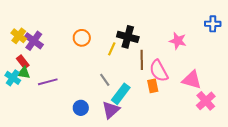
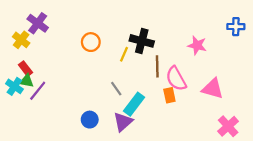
purple cross: (34, 41) -> (38, 23), moved
purple line: (48, 82) -> (38, 91), moved, turned -36
pink cross: (206, 101) -> (228, 126), moved

